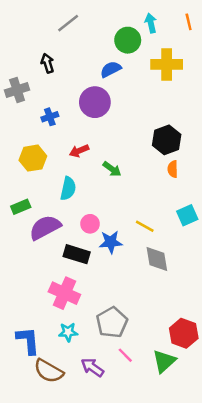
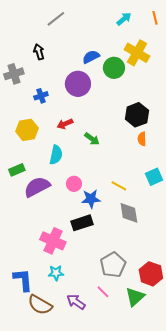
cyan arrow: (151, 23) -> (124, 19), turned 63
green circle: (128, 40) -> (114, 68), moved
yellow cross: (167, 64) -> (137, 53), turned 30
black rectangle: (77, 254) -> (82, 223), moved, turned -35
gray pentagon: (112, 322) -> (113, 265), moved

